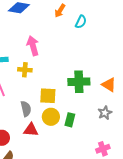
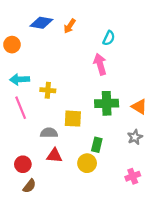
orange arrow: (60, 11) -> (70, 26), moved
pink arrow: (33, 46) -> (100, 64), moved
gray semicircle: (26, 109) -> (49, 133), turned -77
yellow circle: (51, 117) -> (87, 163), moved

